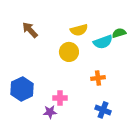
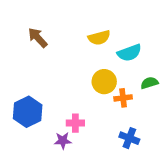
green semicircle: (119, 33) -> (149, 83), moved
yellow circle: (69, 52) -> (104, 82), moved

